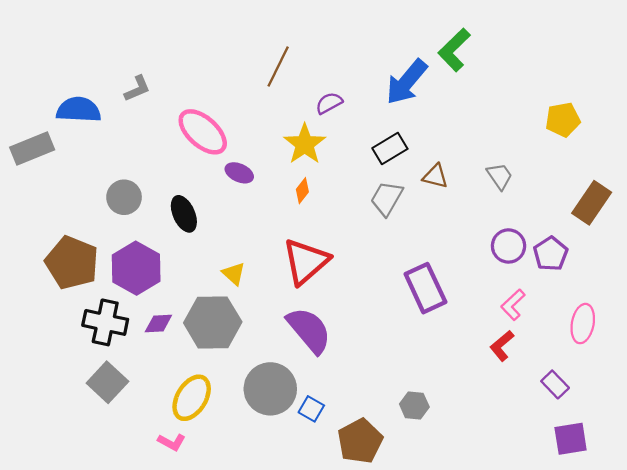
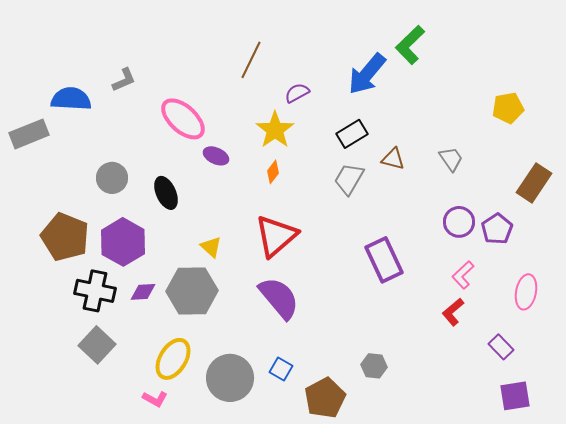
gray circle: (270, 389) -> (230, 378), moved

